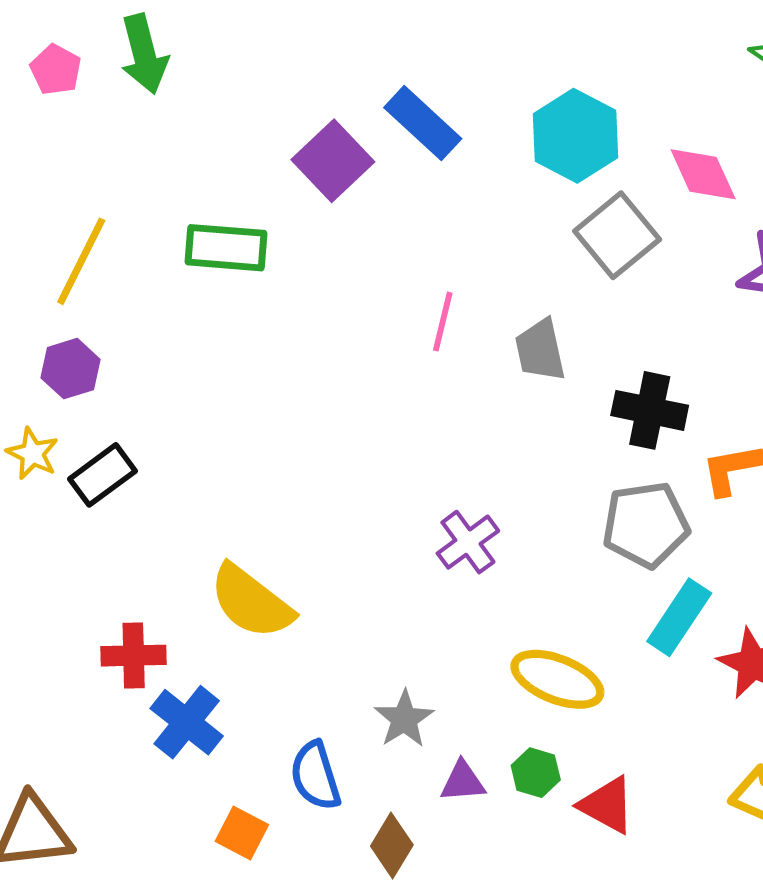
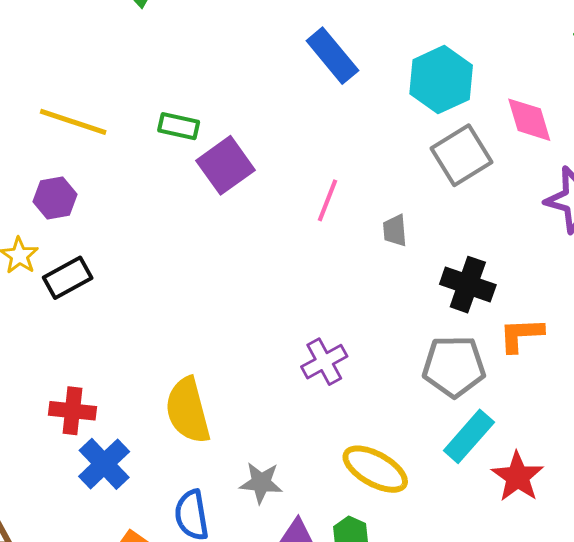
purple square: (333, 161) -> (226, 165), moved
green rectangle: (226, 248) -> (179, 126), size x0.7
yellow line: (81, 261) -> (73, 122), turned 74
gray trapezoid: (540, 350) -> (395, 230), size x0.7
yellow semicircle: (251, 602) -> (188, 410), moved, turned 30
gray star: (404, 719) -> (261, 483), turned 30

